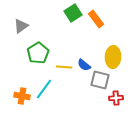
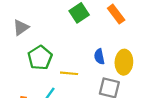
orange rectangle: (96, 19) -> (116, 14), moved
blue semicircle: (84, 65) -> (99, 57), moved, turned 40

